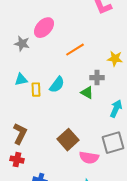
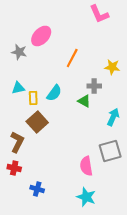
orange line: (75, 50) -> (72, 58), turned -30
brown square: (68, 140) -> (37, 122), moved
pink semicircle: (89, 158) -> (86, 166), turned 72

